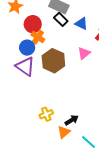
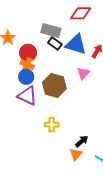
blue triangle: (81, 23) -> (76, 44), size x1.6
orange cross: (38, 37) -> (27, 65), moved
yellow cross: (46, 114) -> (52, 125), moved, turned 32

